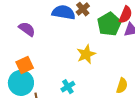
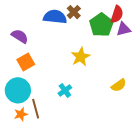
orange square: (25, 65) -> (26, 62), moved
yellow semicircle: (122, 86) -> (119, 85), turned 42

